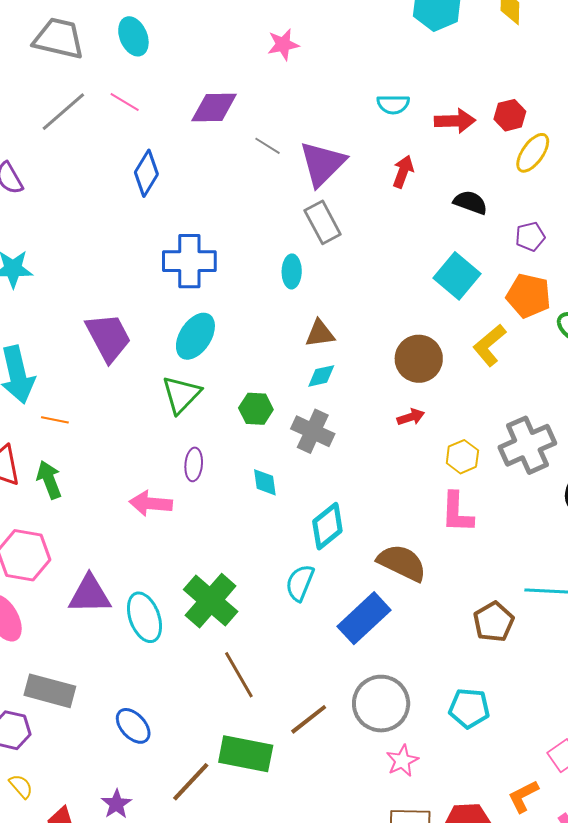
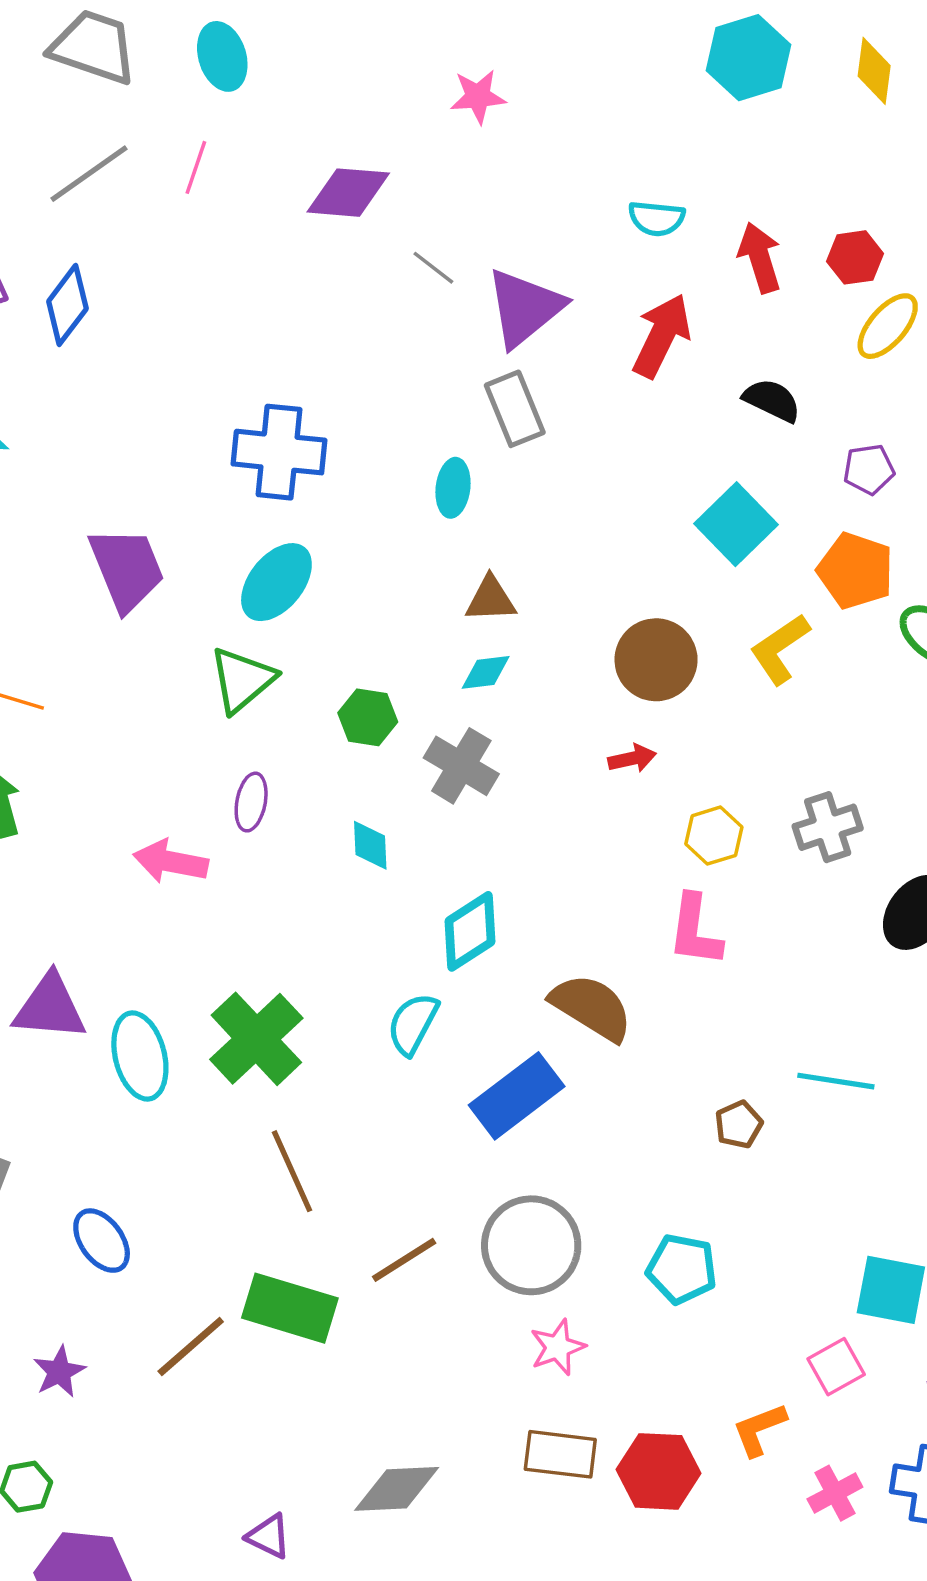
pink line: (125, 102) -> (196, 167), turned 72
red arrow: (455, 121) -> (760, 258), turned -111
red arrow: (403, 172) -> (662, 336), size x1.5
blue diamond: (146, 173) -> (67, 305), moved
gray cross: (527, 445) -> (828, 827), size x0.7
brown pentagon: (494, 622) -> (739, 1125), size x0.7

